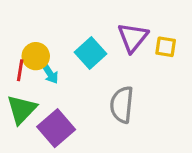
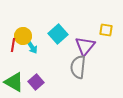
purple triangle: (133, 37) -> (85, 46), moved
green triangle: (22, 109) -> (14, 82), moved, turned -45
purple square: (56, 128) -> (36, 82), size x0.7

